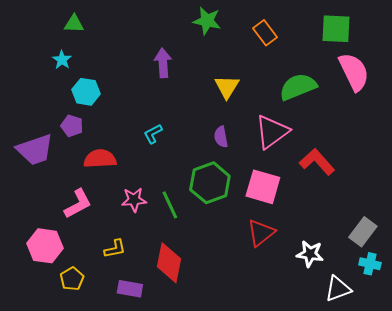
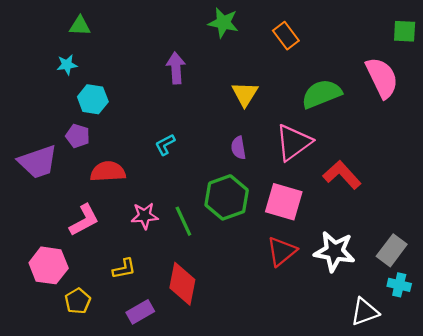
green square: (336, 29) -> (405, 31), moved, size x0.7
cyan star: (62, 60) -> (67, 65), turned 30
white star: (310, 254) -> (334, 251), moved, size x1.4
purple rectangle: (130, 289) -> (140, 312), turned -40

